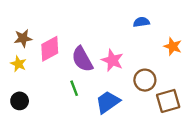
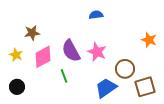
blue semicircle: (141, 22) -> (96, 15), moved
brown star: (23, 38) -> (32, 33), moved
pink diamond: (50, 49) -> (43, 57), moved
blue trapezoid: (108, 102) -> (106, 88), moved

